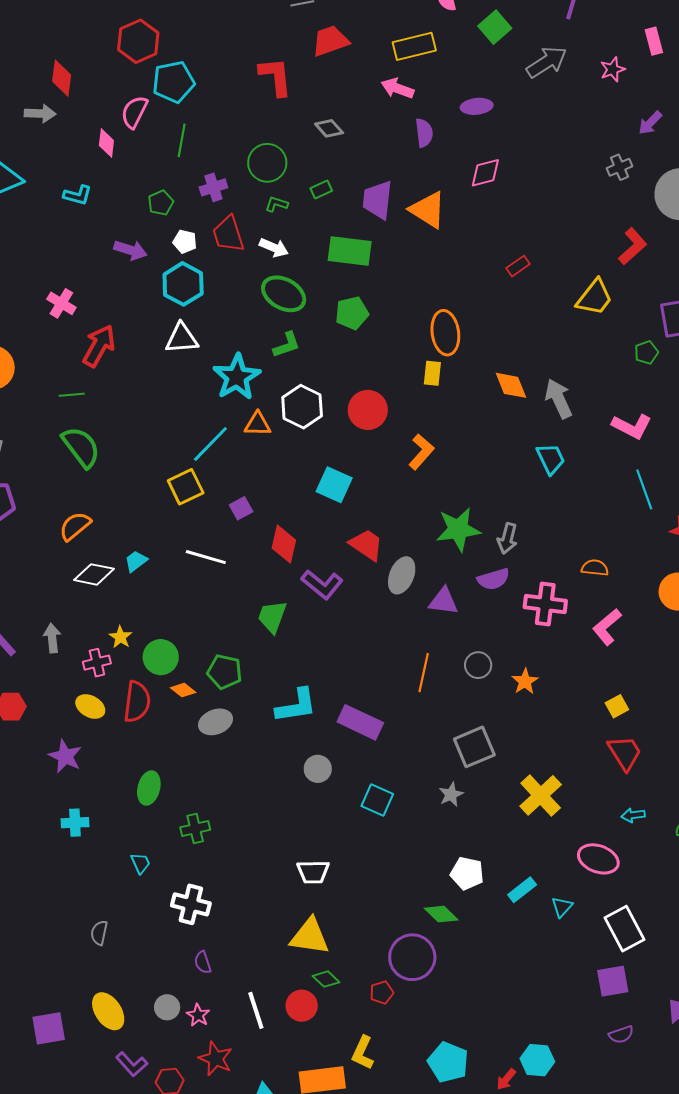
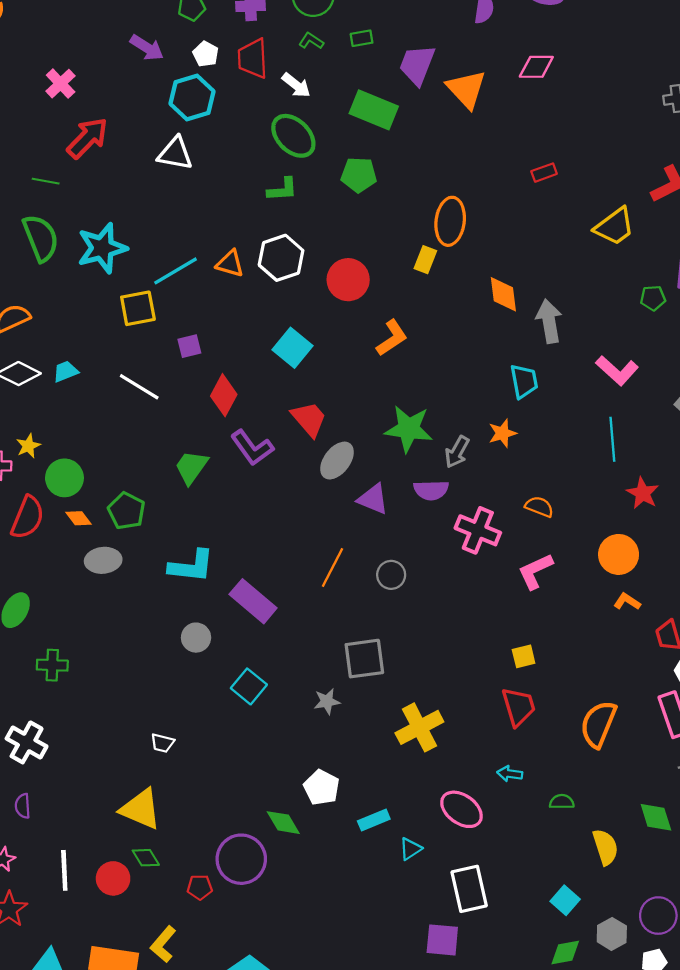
cyan star: (237, 377) -> (102, 248), moved
orange star: (525, 681) -> (502, 433), moved
white trapezoid: (313, 872) -> (162, 743), size x0.7

